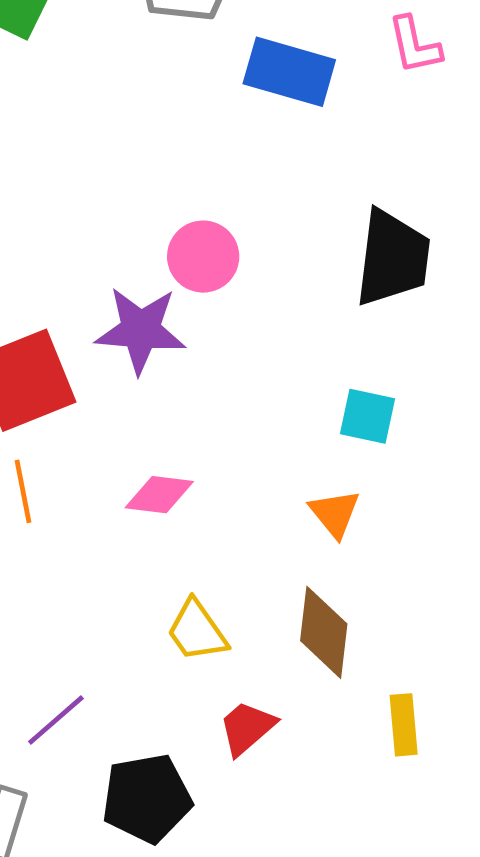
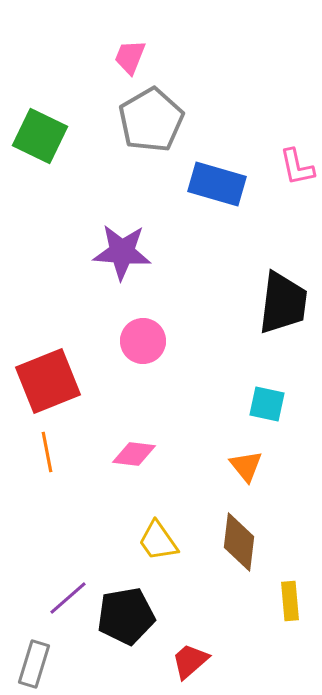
pink circle: (203, 257) -> (143, 341), moved
purple star: (140, 330) -> (122, 252), moved
red trapezoid: (247, 728) -> (190, 661), moved
black pentagon: (147, 798) -> (126, 616), moved

